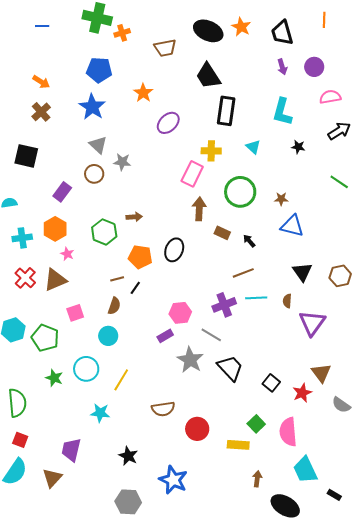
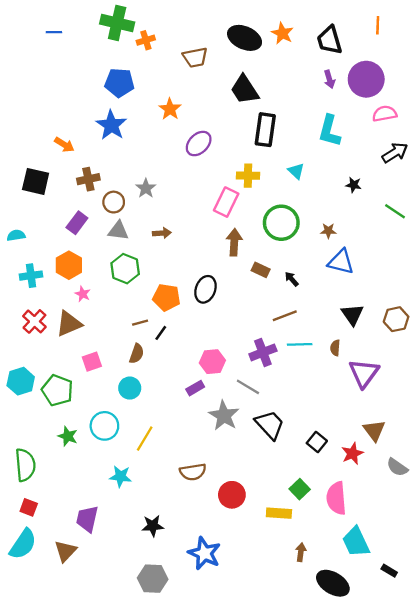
purple circle: (314, 67) -> (366, 79), size x1.6
orange arrow: (41, 82) -> (64, 145), moved
brown cross: (41, 112) -> (88, 179), moved, turned 30
gray triangle: (98, 145) -> (118, 231), moved, turned -36
black star: (298, 147) -> (354, 185), moved
gray star: (122, 162) -> (146, 188), turned 30
brown arrow: (134, 217) -> (162, 233), moved
black star: (128, 456) -> (153, 526), turned -30

